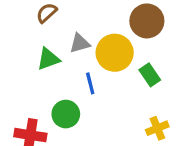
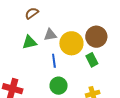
brown circle: (147, 21) -> (96, 37), moved
green circle: (66, 114) -> (59, 86), moved

